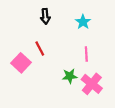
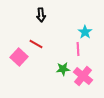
cyan star: (83, 22) -> (85, 32), moved
red line: (40, 48) -> (36, 44), turned -32

